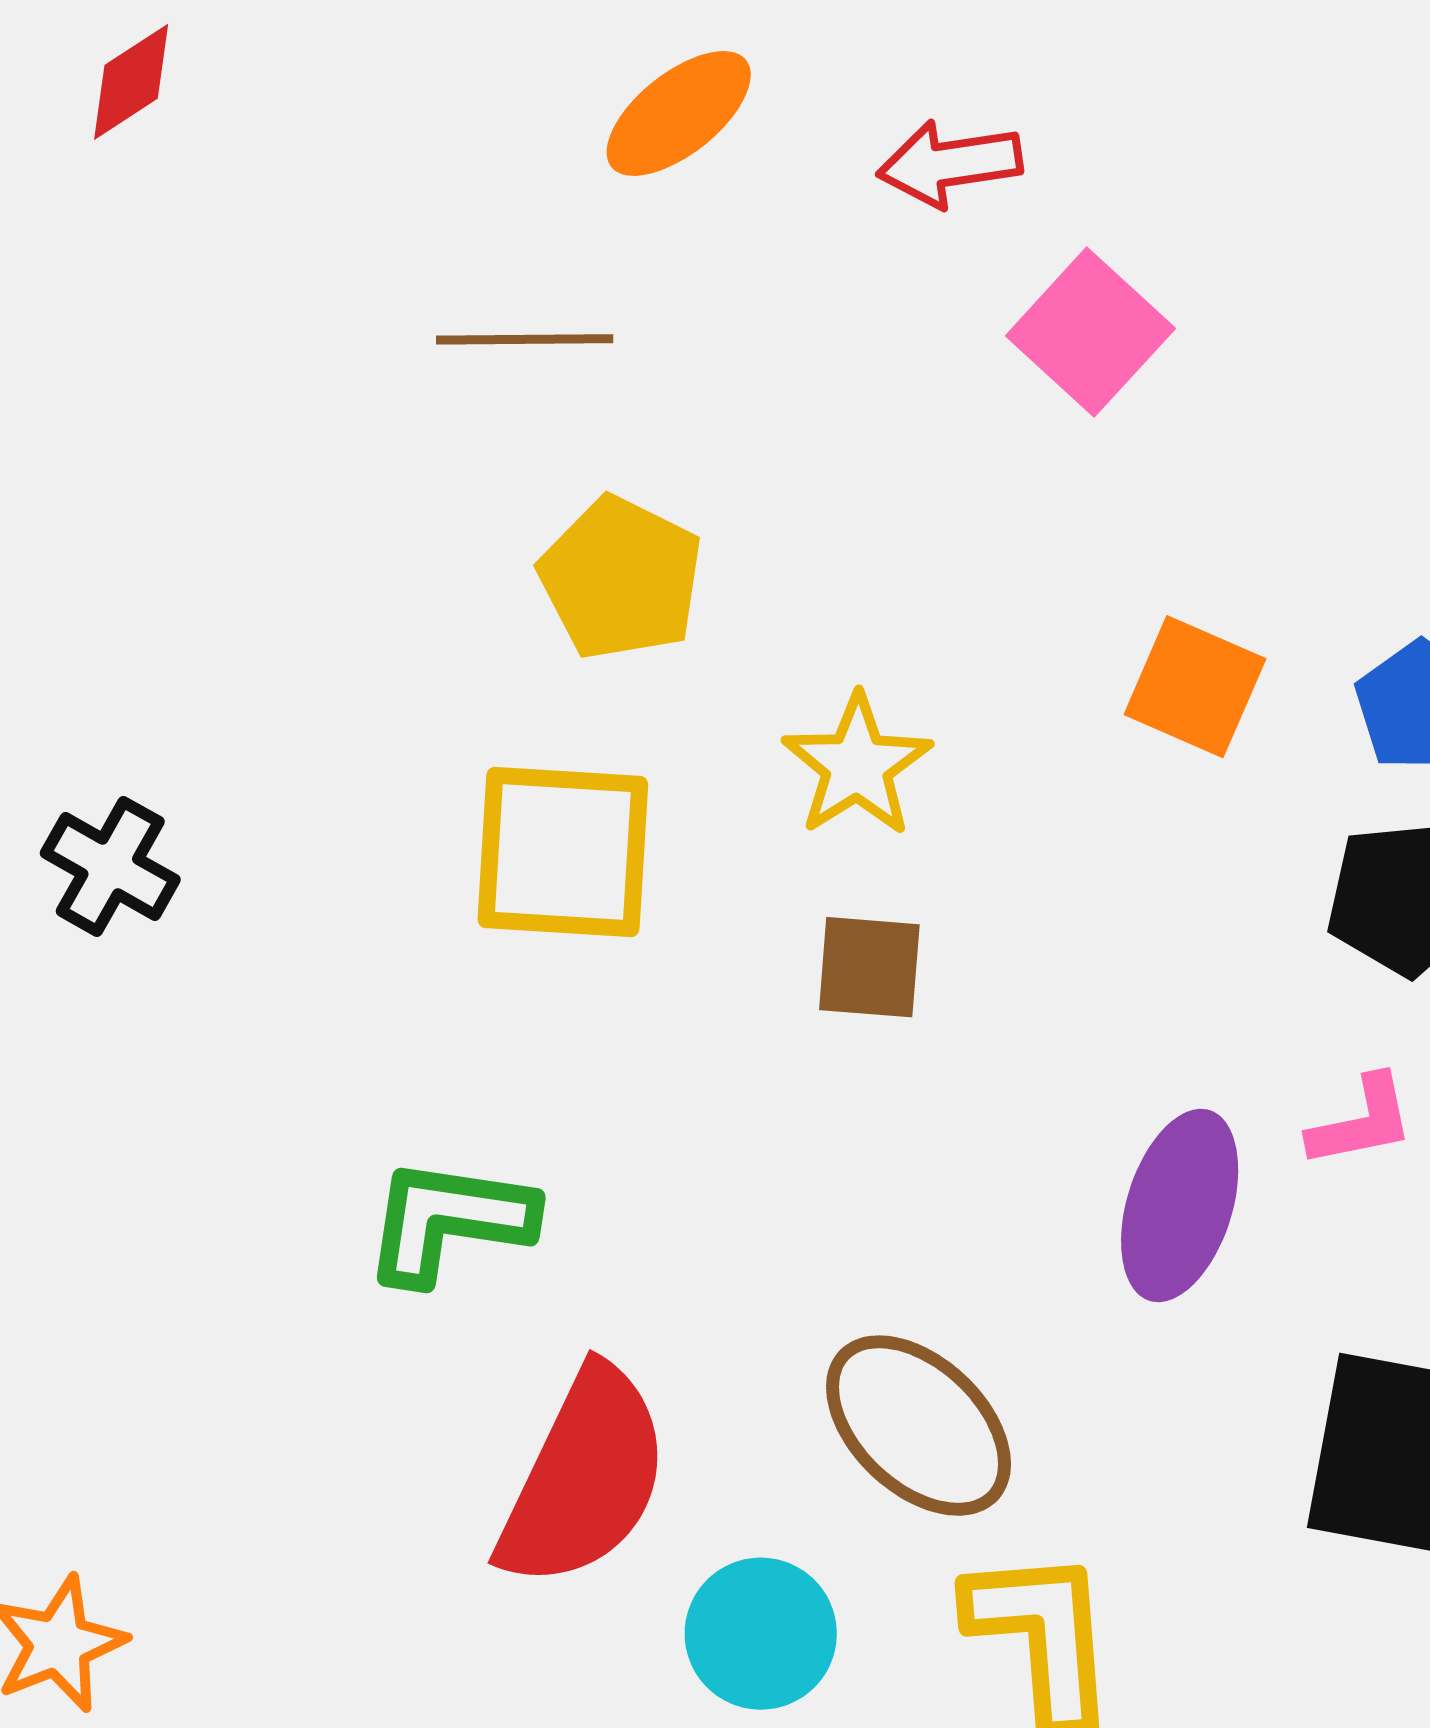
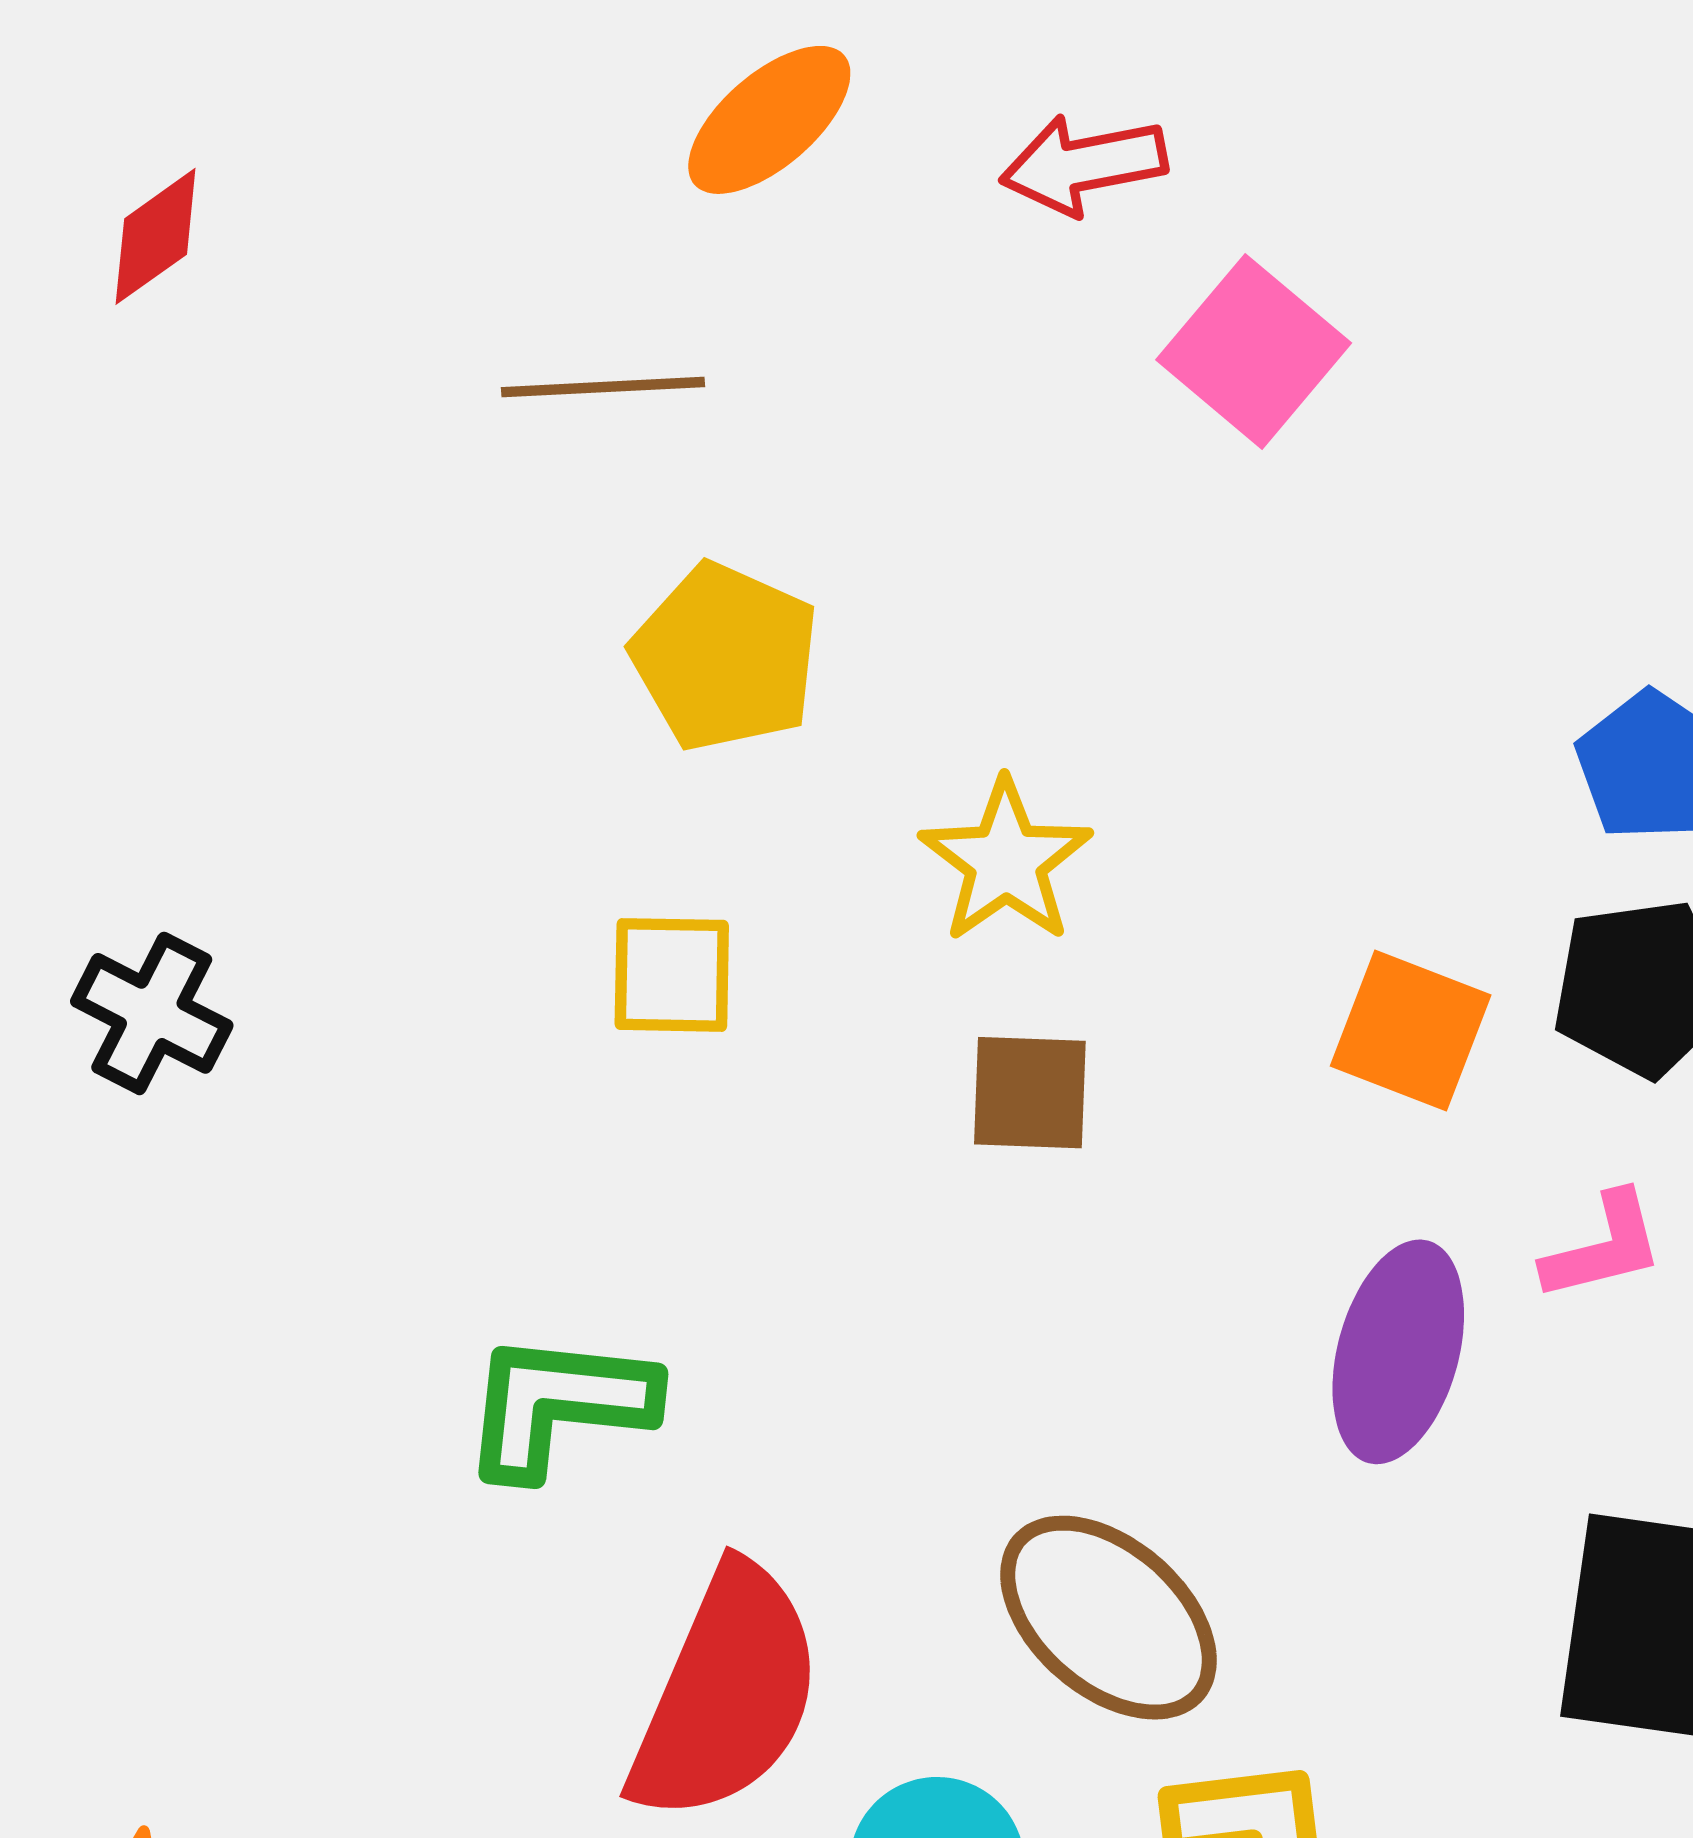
red diamond: (131, 82) -> (156, 236), moved
orange square: (1195, 687) -> (1411, 1031), moved
yellow square: (563, 852) -> (672, 975), size x0.6

